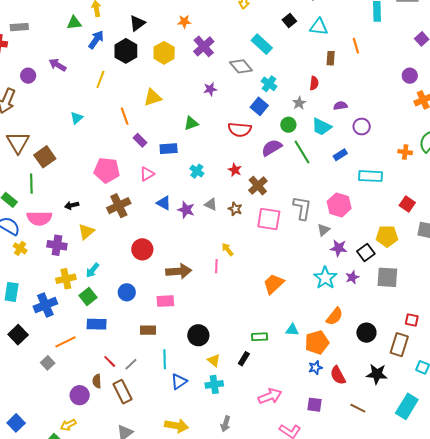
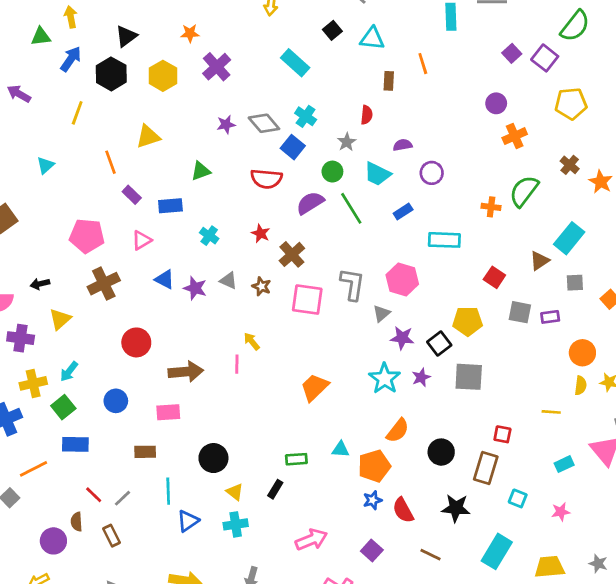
gray diamond: (241, 66) -> (264, 123), moved
brown rectangle: (122, 392) -> (111, 536), size x0.7
purple square: (315, 405) -> (372, 550), turned 35

